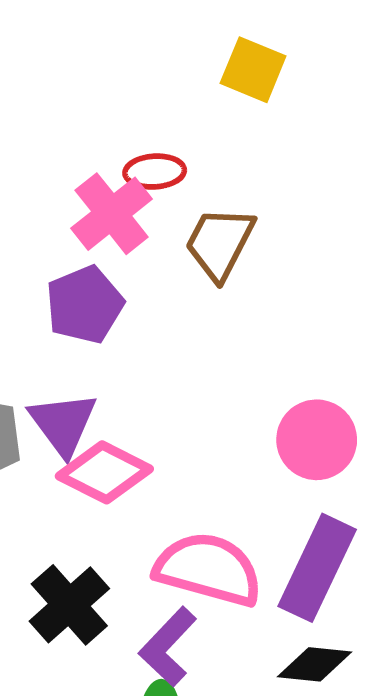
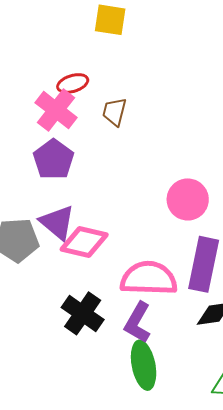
brown trapezoid: (220, 243) -> (114, 112), size x0.7

